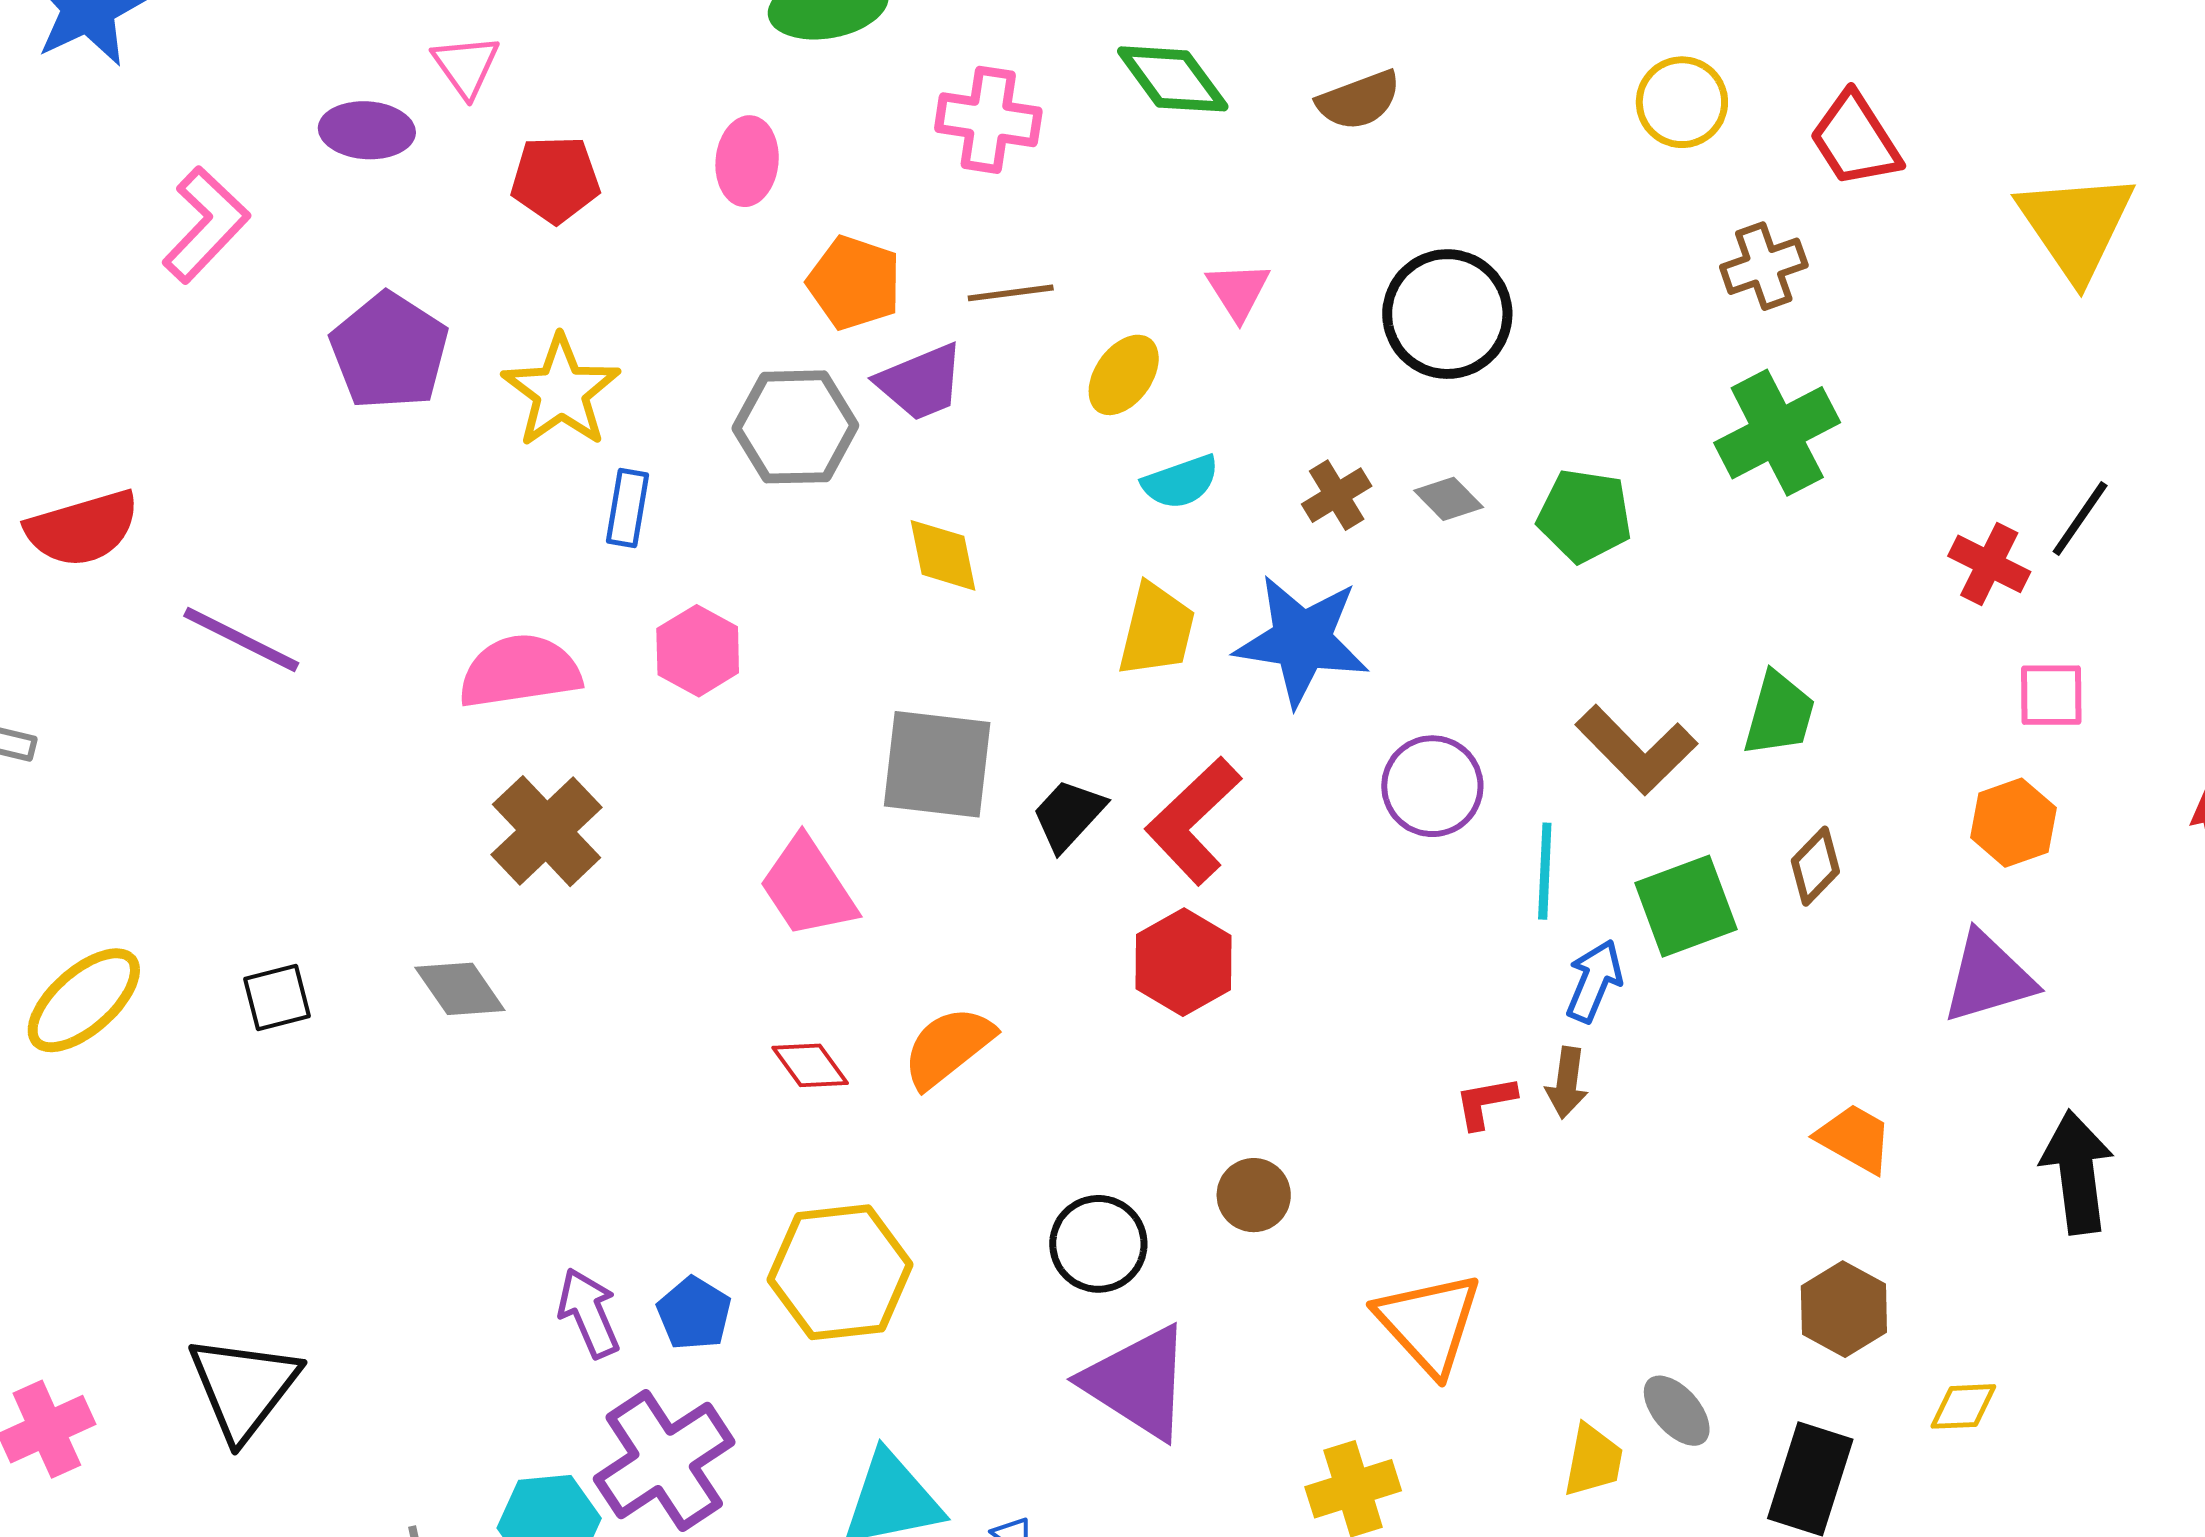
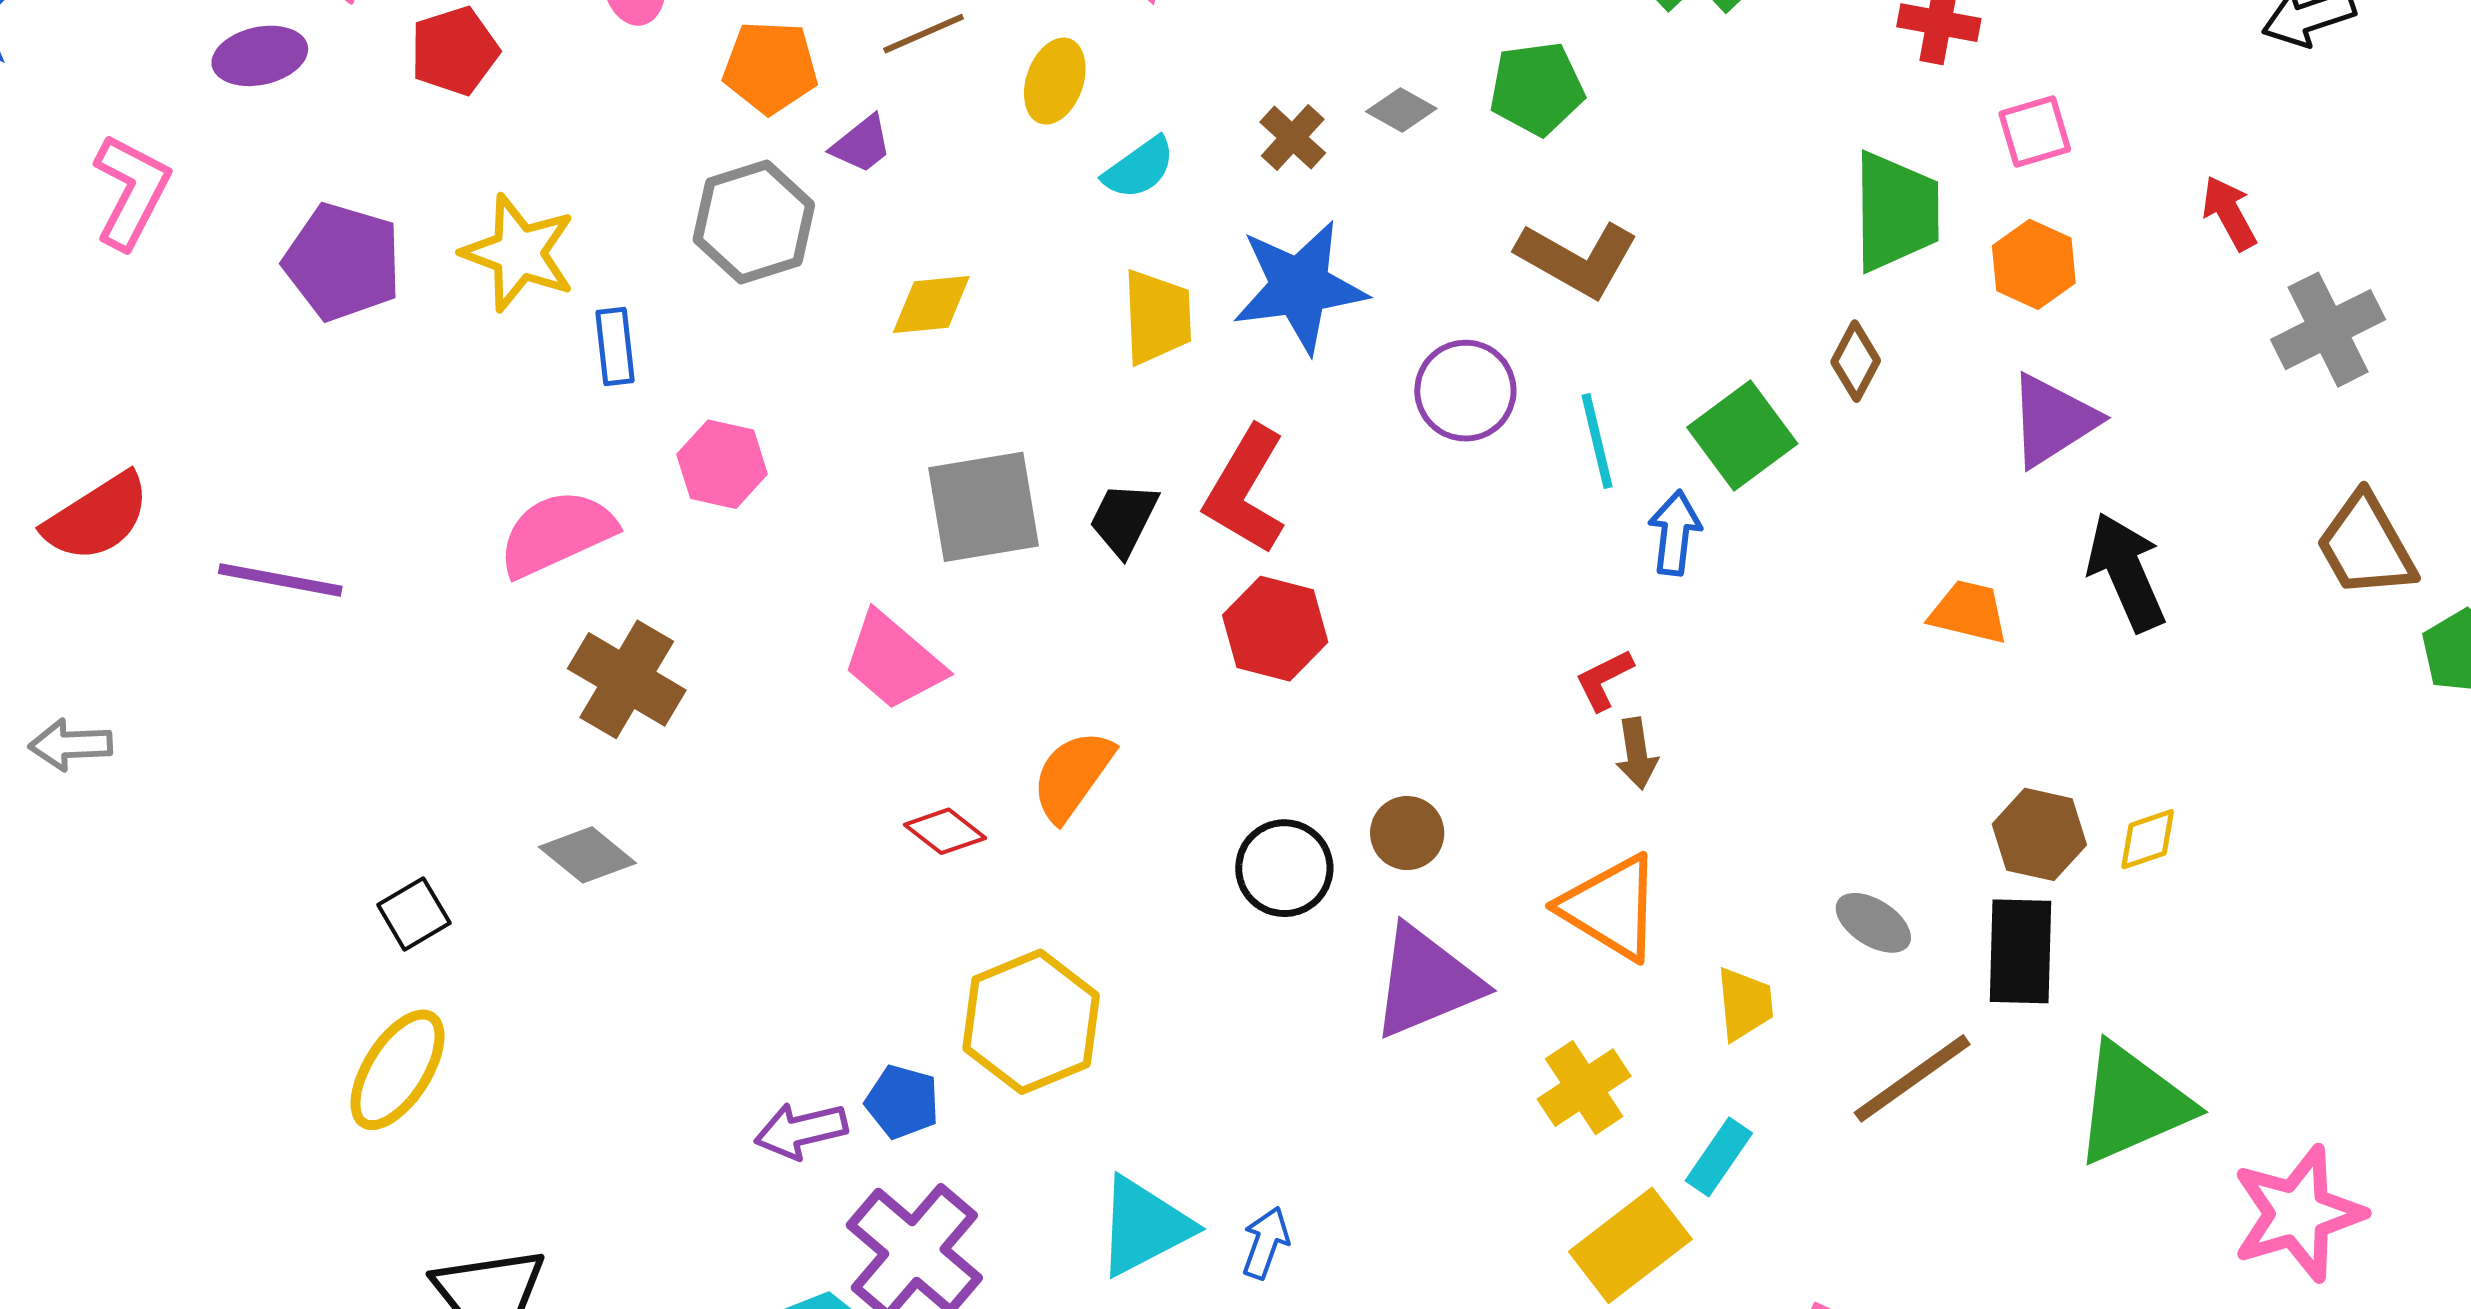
purple trapezoid: (921, 382) -> (862, 144), size x0.7
yellow diamond: (943, 555) -> (931, 304), turned -68
green trapezoid: (1779, 714) -> (1896, 212), moved, size x1.4
brown L-shape: (1636, 750) -> (1577, 259), moved
yellow ellipse: (84, 1000) -> (397, 1070), moved
brown arrow: (1567, 1083) -> (1637, 754), moved
black arrow: (2077, 1172) -> (2126, 572), moved
black circle: (1098, 1244) -> (1284, 868), moved
brown hexagon: (1844, 1309) -> (2039, 834), moved
purple arrow: (589, 1313) -> (801, 1131), turned -64
purple triangle: (1138, 1382) -> (1426, 982), moved, turned -39
yellow trapezoid: (1593, 1460) -> (1745, 1004), moved

